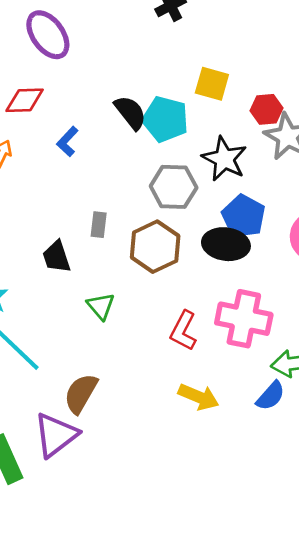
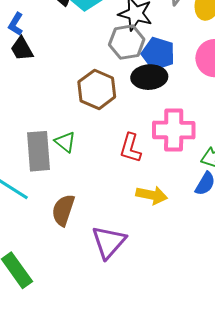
gray hexagon: (174, 187) -> (127, 42), moved
gray rectangle: (99, 225) -> (39, 151), moved, size x2.0
black trapezoid: (56, 257) -> (22, 49), moved
purple triangle: (56, 435) -> (109, 242), moved

